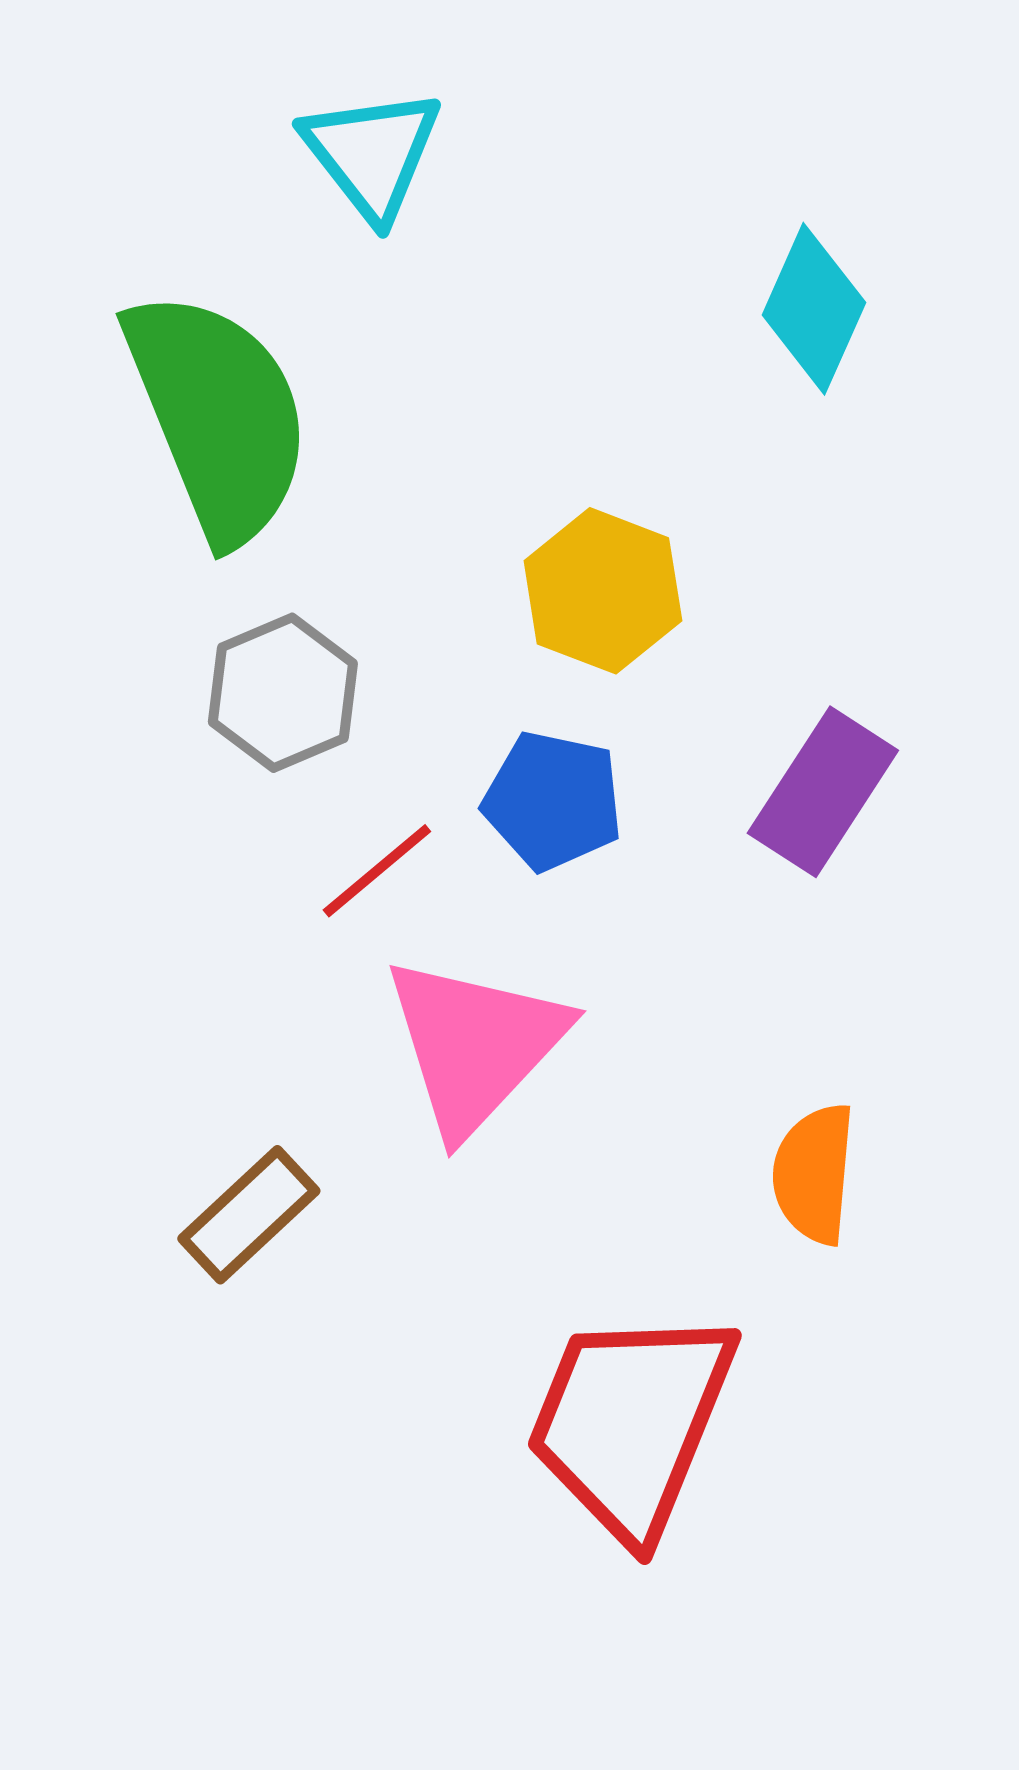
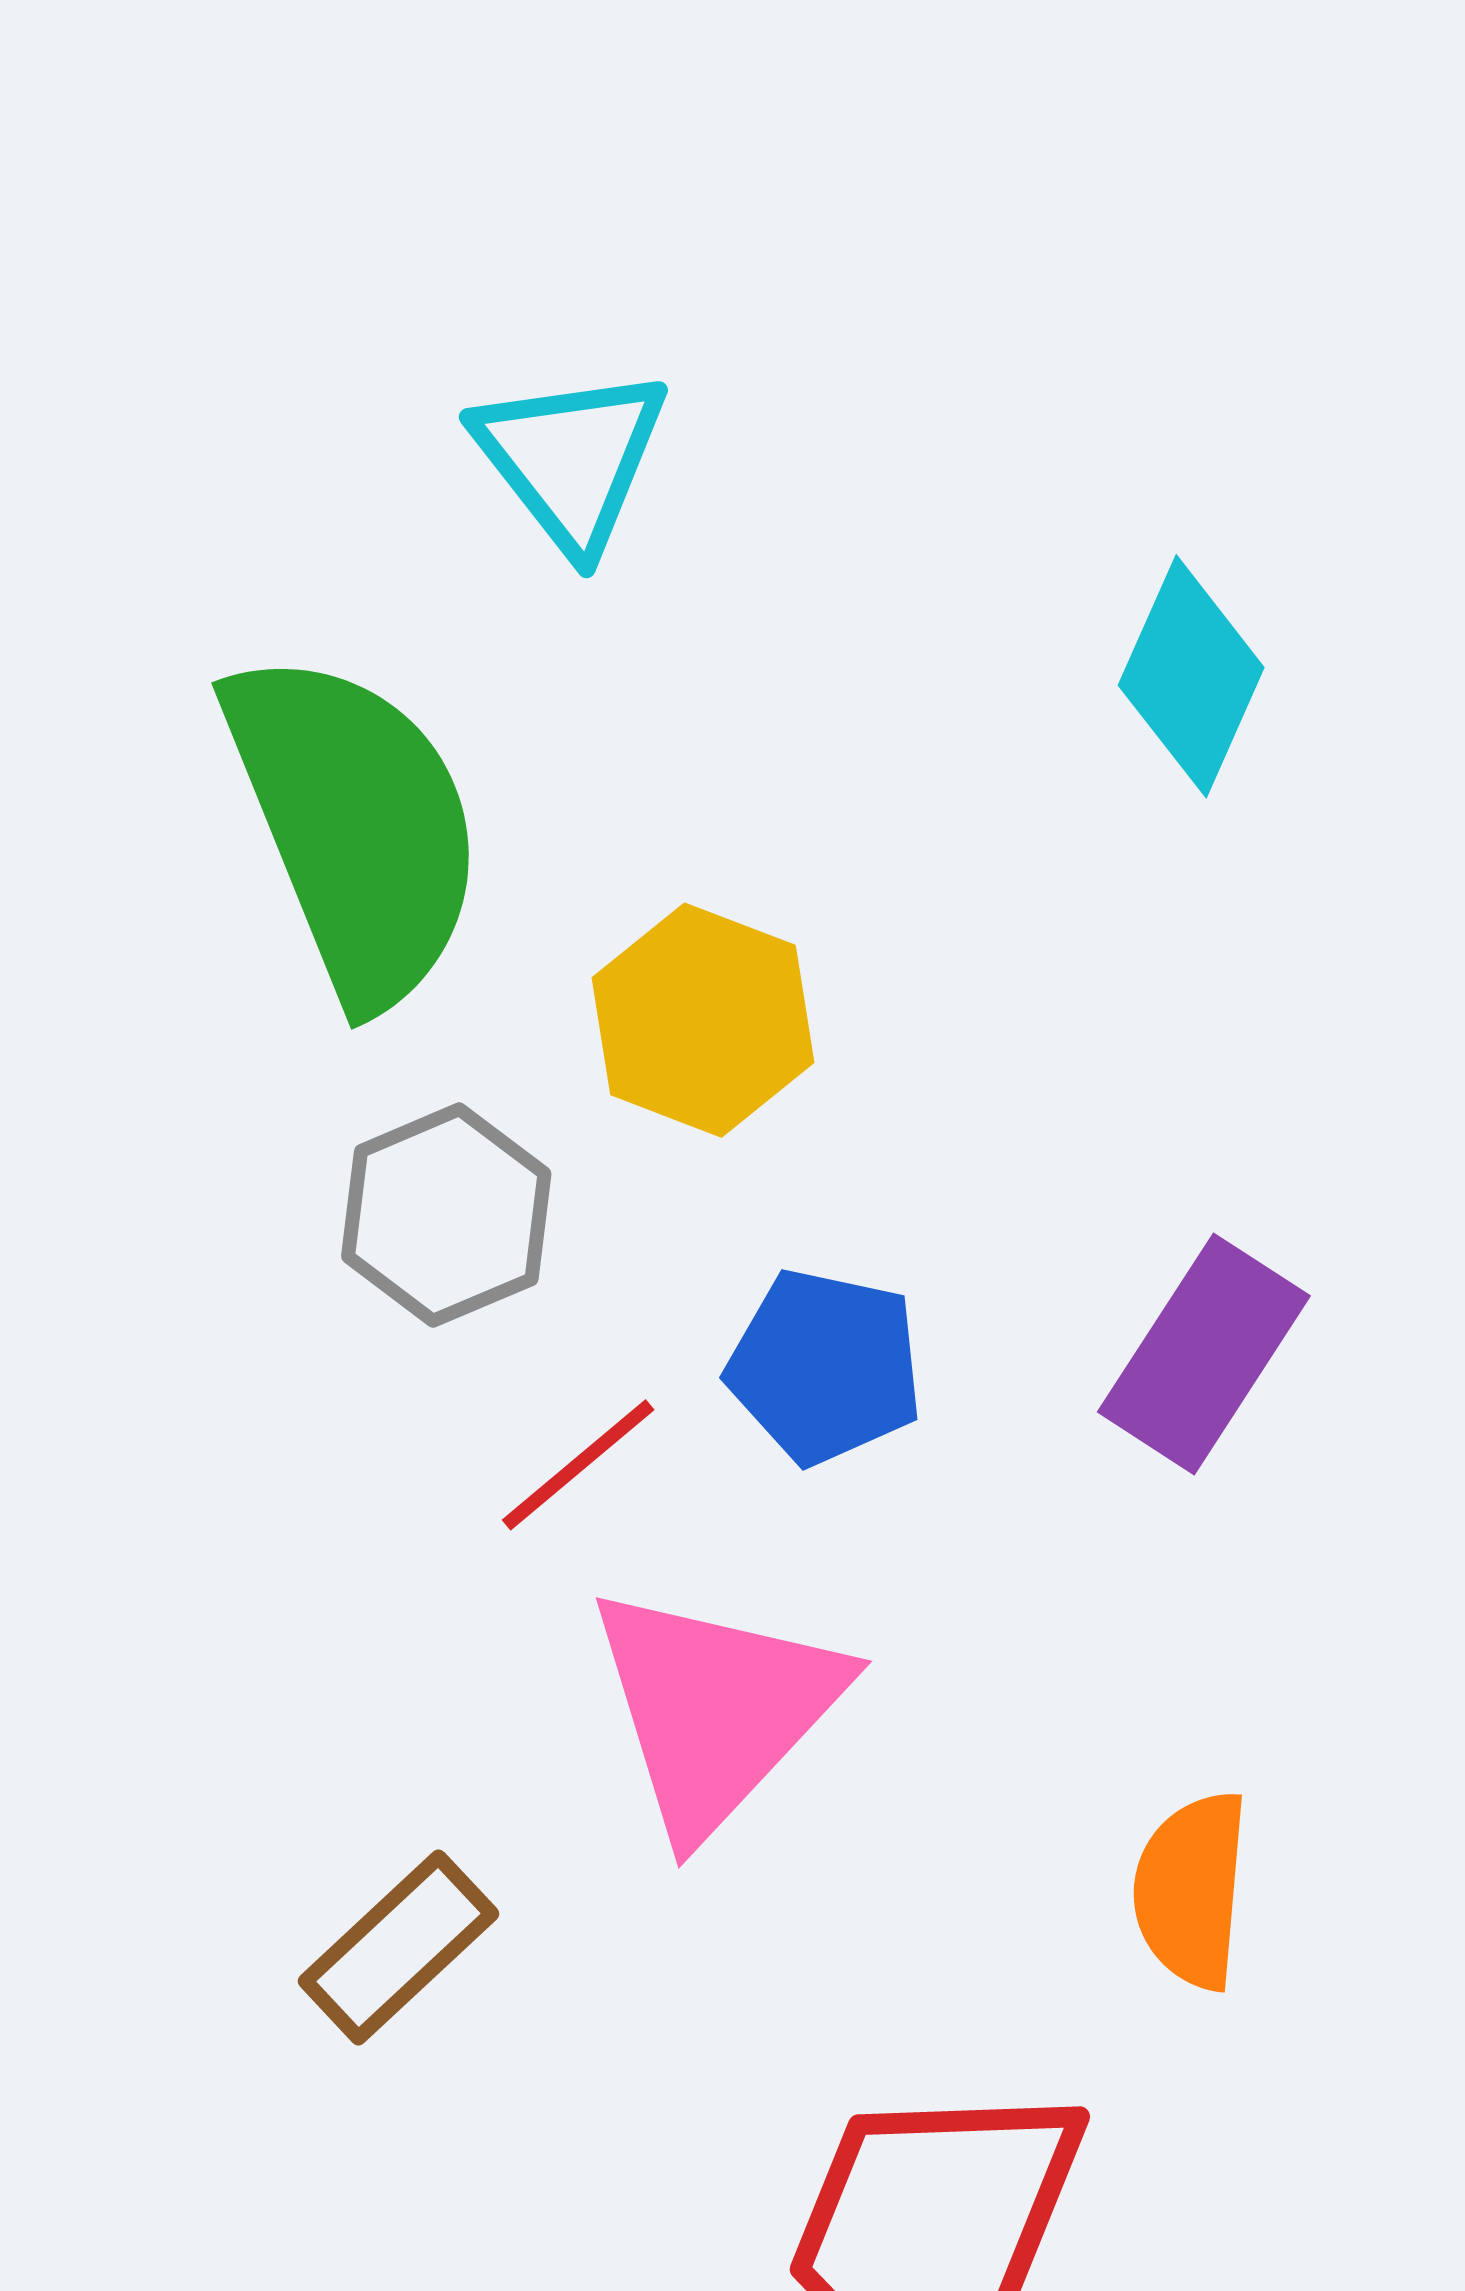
yellow hexagon: (603, 591) -> (703, 1020), moved

